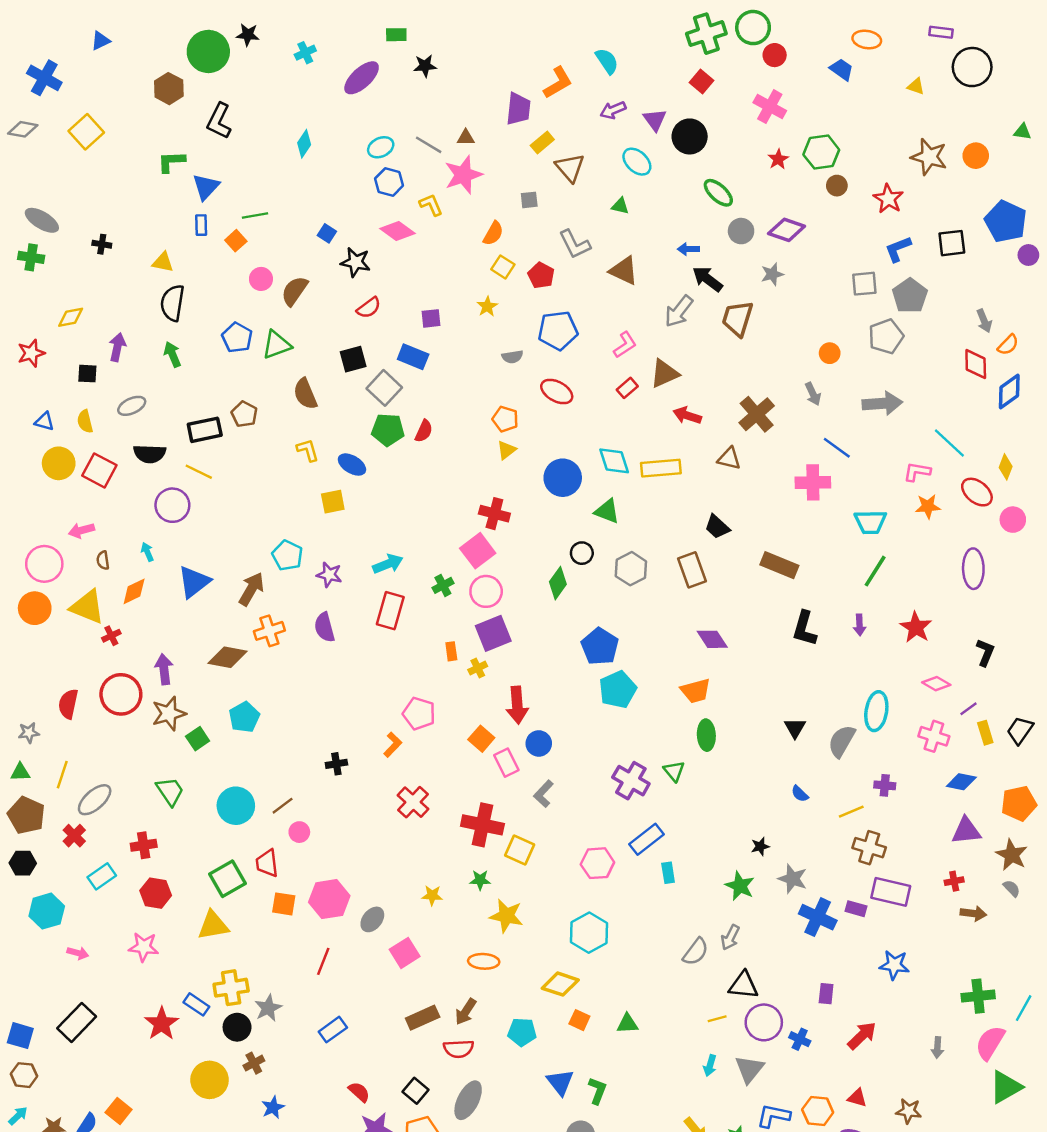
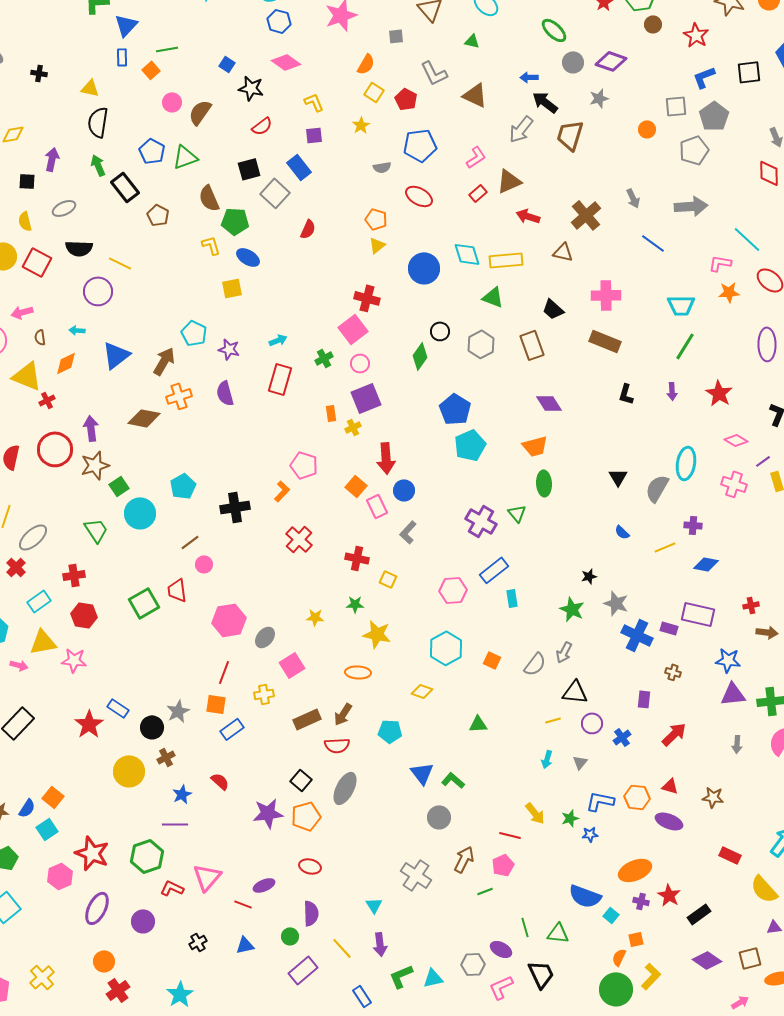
yellow L-shape: (431, 205) -> (314, 102), moved
orange circle: (830, 353) -> (647, 129), moved
blue rectangle: (413, 357) -> (299, 167), turned 30
black rectangle: (205, 430) -> (125, 187), moved, turned 64
green pentagon: (388, 430) -> (235, 221), moved
pink cross: (813, 482) -> (606, 295), moved
green triangle: (607, 511) -> (493, 297), moved
cyan arrow: (147, 552) -> (77, 330), turned -63
cyan arrow: (388, 564) -> (278, 340), size x0.7
pink circle: (486, 591) -> (360, 363), size x0.7
black L-shape: (805, 629) -> (626, 394), size x0.7
cyan pentagon: (244, 717) -> (183, 486), moved
black cross: (336, 764) -> (235, 507), size x1.6
blue diamond: (961, 782) -> (706, 564), moved
cyan circle: (236, 806) -> (140, 513), moved
red cross: (482, 825) -> (357, 558), size x0.7
purple triangle: (966, 831) -> (733, 694), moved
brown cross: (869, 848) -> (673, 672), moved, size x0.6
yellow square: (520, 850) -> (388, 579), size x0.7
orange square: (284, 904) -> (216, 704), moved
yellow triangle: (213, 925) -> (43, 642), moved
blue star: (894, 965) -> (728, 660), moved
yellow diamond: (560, 984) -> (422, 691), size x0.7
yellow cross: (231, 988) -> (264, 694), moved, size x0.7
orange square: (579, 1020) -> (492, 660), moved
purple circle: (764, 1022) -> (592, 723), size x0.7
blue cross: (800, 1039) -> (622, 737), turned 30
gray triangle: (749, 1069) -> (580, 762), size x0.6
green L-shape: (597, 1091) -> (453, 780), turned -70
red semicircle: (359, 1092) -> (220, 781), moved

